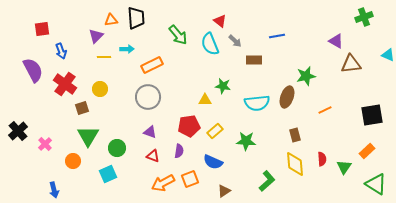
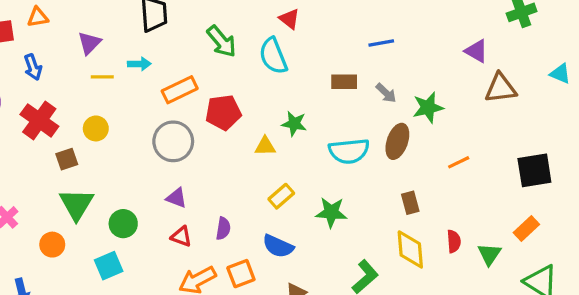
orange triangle: (111, 20) -> (38, 17), moved
gray arrow: (235, 41) -> (386, 93), moved
red pentagon: (189, 126) -> (223, 112), moved

